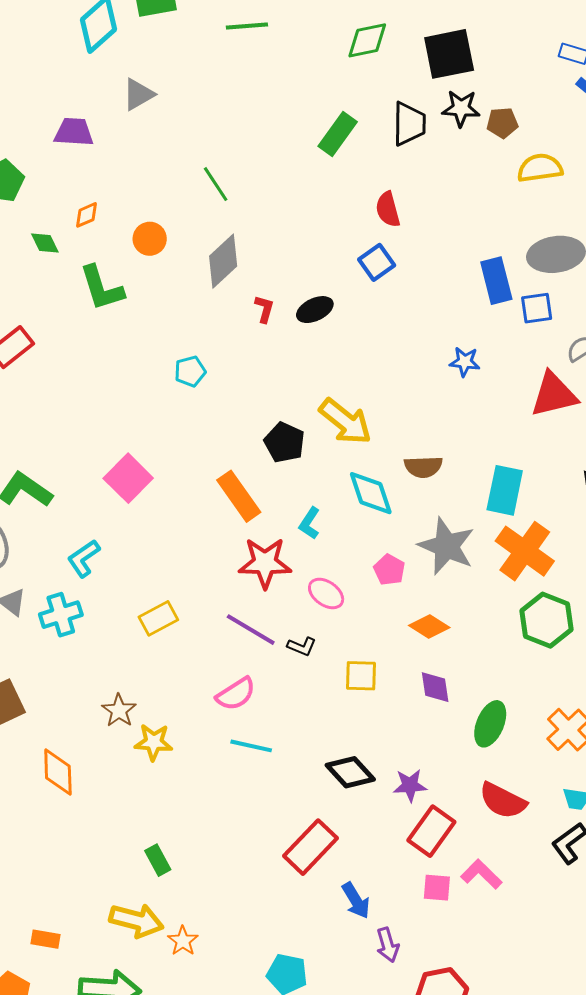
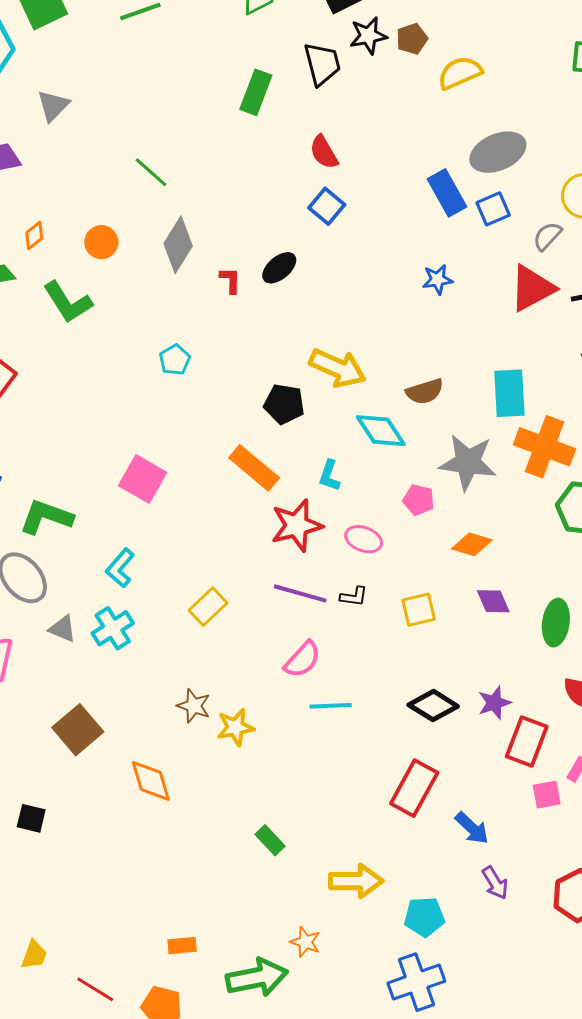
yellow arrow: (136, 921) -> (356, 881), moved
orange star: (183, 941) -> (305, 942), moved
purple arrow: (388, 945) -> (495, 883), moved

